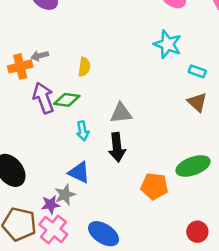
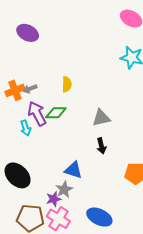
gray arrow: (40, 56) -> (30, 89), moved
cyan arrow: (83, 131) -> (26, 128), moved
black arrow: (117, 147) -> (101, 146), size x0.7

